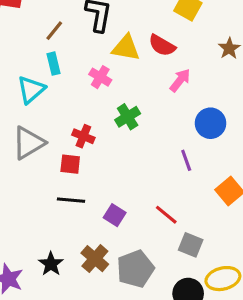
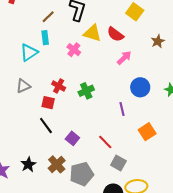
green cross: (128, 117) -> (86, 91), moved
gray triangle: (28, 143) -> (23, 86), size x0.7
black line: (71, 200) -> (46, 126), turned 42

